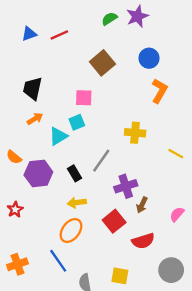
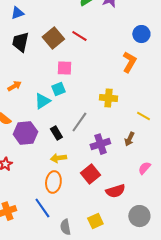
red line: (59, 35) -> (79, 36), moved, turned 56
blue circle: (149, 58) -> (141, 34), moved
brown square: (102, 63) -> (53, 38), moved
black trapezoid: (33, 88) -> (20, 42), moved
orange arrow: (35, 119) -> (14, 86), moved
brown arrow: (142, 205) -> (129, 139), moved
orange ellipse: (71, 230) -> (53, 182), turned -30
yellow square: (120, 276) -> (95, 221), turned -35

